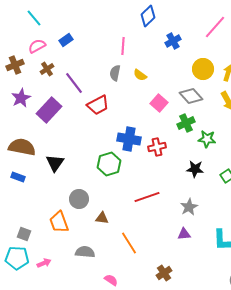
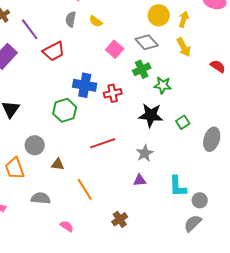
black star: (195, 169) -> (151, 115), size x1.4

